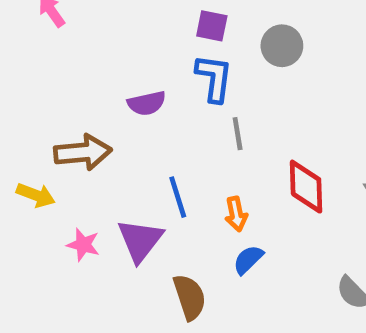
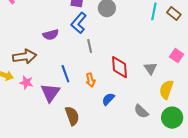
blue L-shape: (214, 78) -> (79, 23), turned -145
pink star: (83, 245) -> (26, 83), moved
blue semicircle: (248, 260) -> (108, 99), moved

